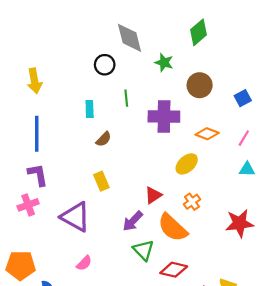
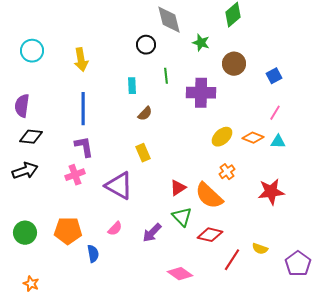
orange diamond: (207, 134) -> (253, 138), moved
red triangle: (153, 195) -> (178, 188), moved
purple arrow: (133, 221) -> (152, 233), moved
pink semicircle: (84, 263) -> (115, 229), moved

